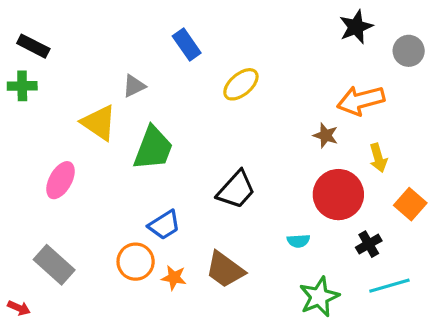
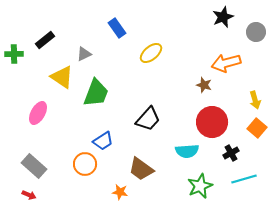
black rectangle: (33, 46) -> (45, 40), moved, turned -66
yellow arrow: (378, 158) -> (255, 100), moved
cyan semicircle: (298, 241) -> (187, 151), size x1.6
orange star: (174, 278) -> (120, 192), moved
red arrow: (19, 308) -> (29, 195), moved

